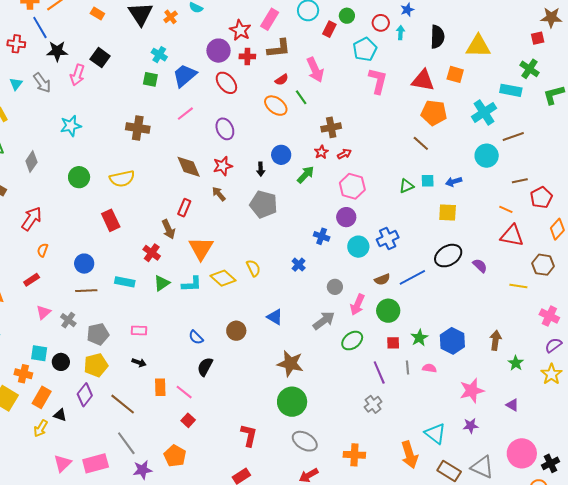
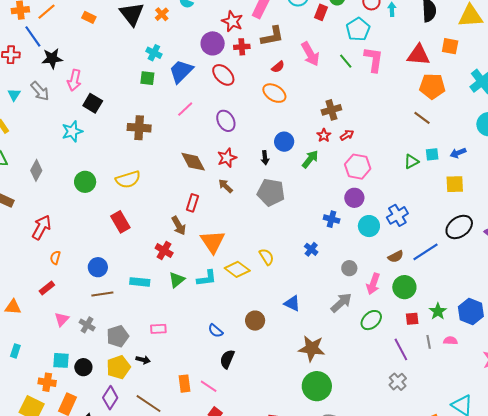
black square: (100, 58) -> (93, 103), moved
green line: (301, 97) -> (346, 61), moved
black arrow: (139, 363) -> (143, 360), moved

